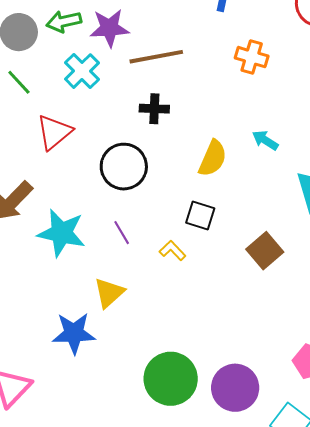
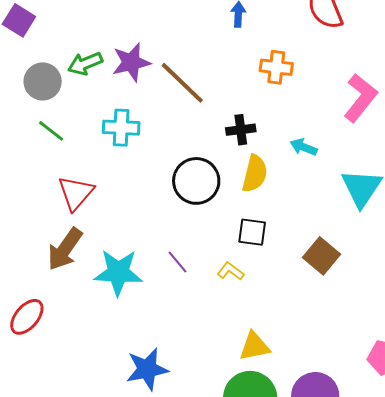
brown line: (156, 57) -> (182, 83), turned 64
cyan cross: (82, 71) -> (121, 128), moved, turned -33
black cross: (154, 109) -> (241, 130), moved
red triangle: (54, 132) -> (76, 193), moved
black circle: (124, 167) -> (196, 181), moved
yellow triangle: (109, 293) -> (254, 346), moved, turned 40

